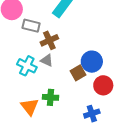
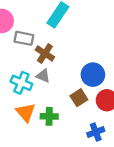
brown cross: (49, 40) -> (45, 53), turned -30
brown square: (78, 73) -> (79, 98), moved
orange triangle: (30, 107) -> (26, 112), moved

